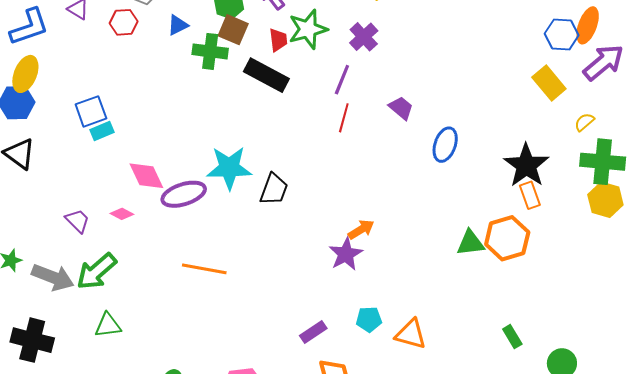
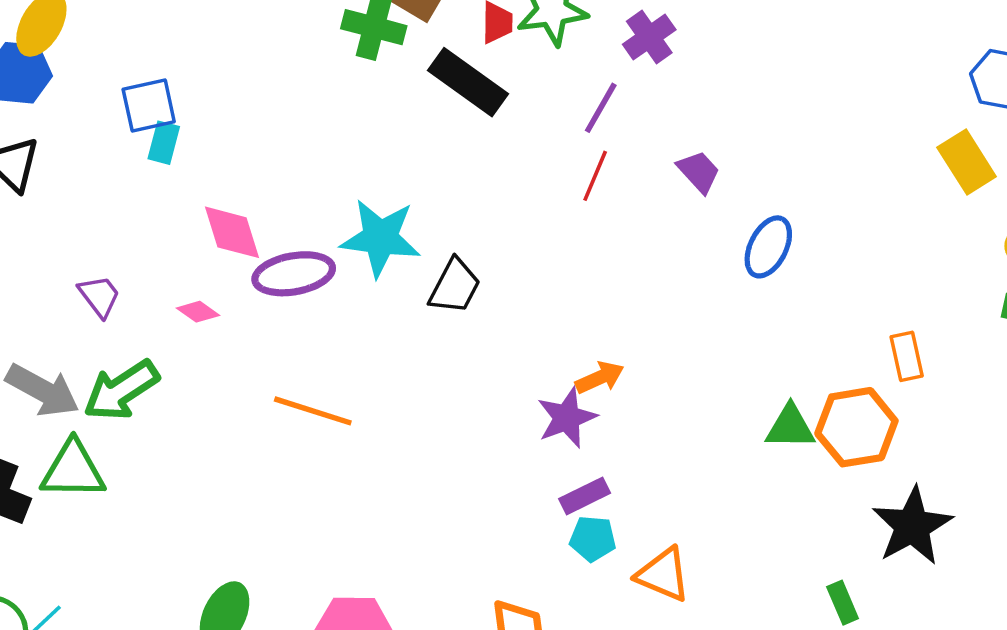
cyan rectangle: (102, 131) -> (164, 143), turned -60
black star: (526, 165) -> (912, 526), moved
pink diamond: (122, 214) -> (198, 312), moved
green triangle: (108, 325) -> (73, 470), moved, size x1.4
purple rectangle: (313, 332) -> (585, 496), moved

